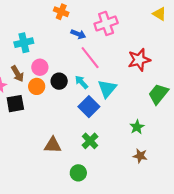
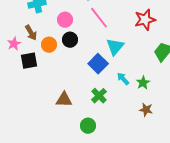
pink circle: (40, 67) -> (65, 20), moved
cyan arrow: (81, 82) -> (123, 79), moved

